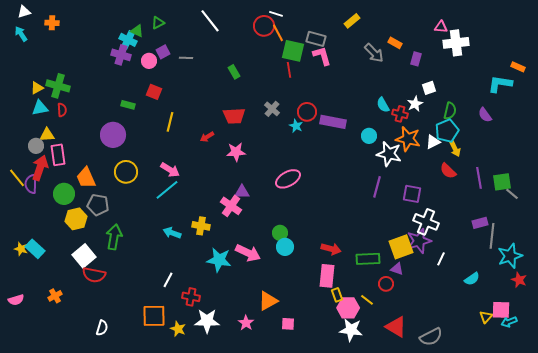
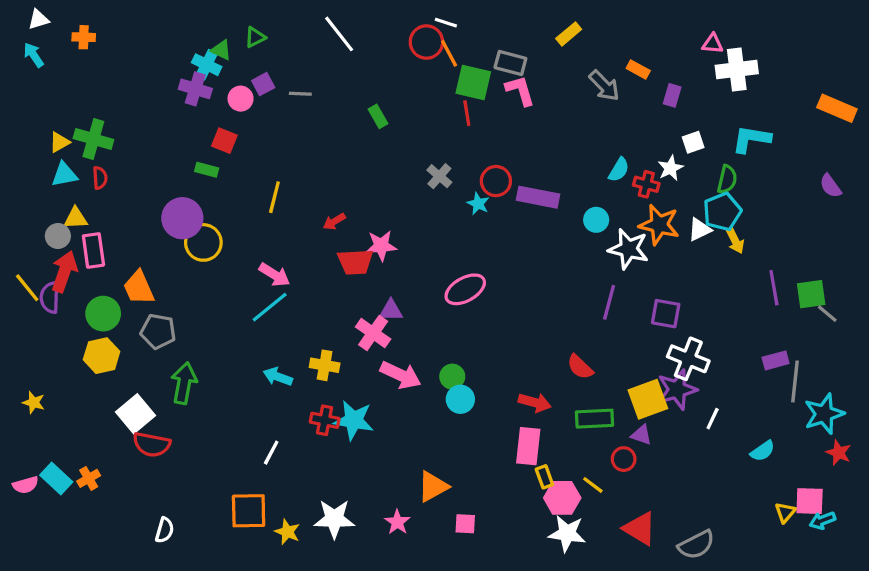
orange rectangle: (518, 67) -> (837, 108), size x1.6
cyan L-shape: (500, 84) -> (751, 139), moved
red square: (154, 92) -> (224, 141), moved
cyan semicircle: (383, 105) -> (619, 170), turned -119
purple semicircle: (485, 115) -> (831, 186), moved
red trapezoid: (234, 116) -> (355, 262), moved
red semicircle: (448, 171) -> (580, 367), moved
yellow circle: (126, 172) -> (203, 242), moved
yellow hexagon: (76, 219) -> (102, 356), moved
cyan rectangle: (35, 249) -> (56, 478), moved
pink arrow: (248, 253) -> (401, 375), moved
red cross: (191, 297) -> (325, 420), moved

